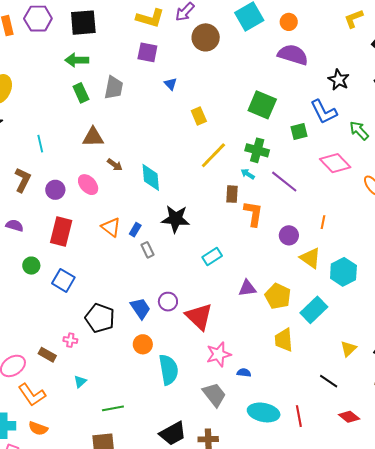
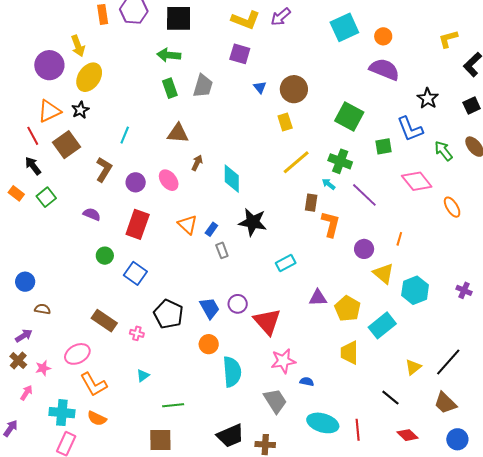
brown circle: (206, 37) -> (294, 89), moved
cyan line: (40, 144) -> (125, 135), turned 30
brown arrow: (115, 165) -> (197, 163), turned -105
brown rectangle: (47, 355) -> (104, 321), moved, size x1.4

